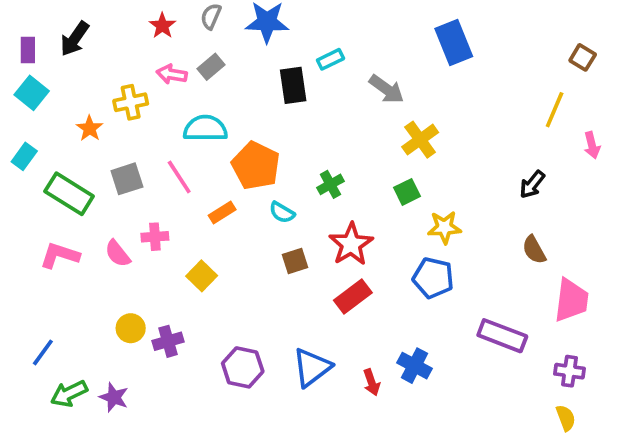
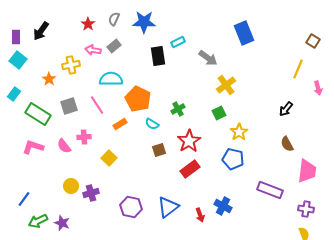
yellow star: (444, 227) -> (239, 132), turned -30

